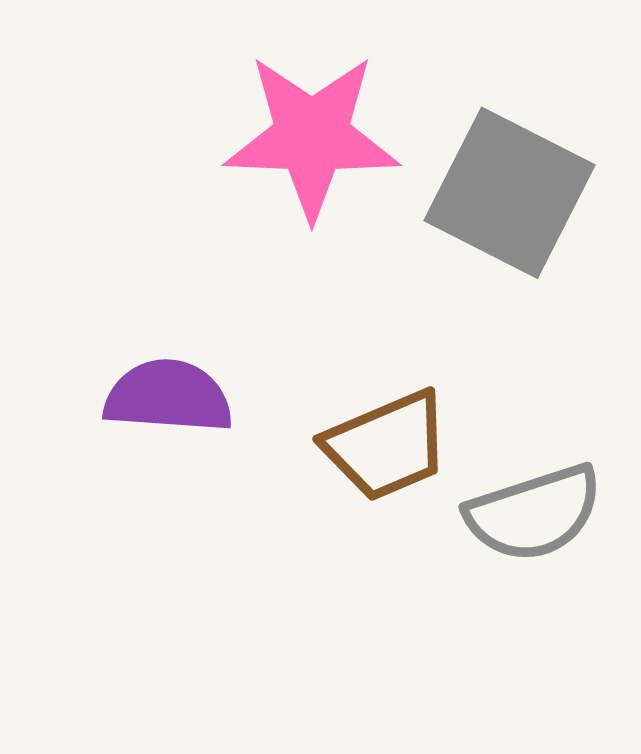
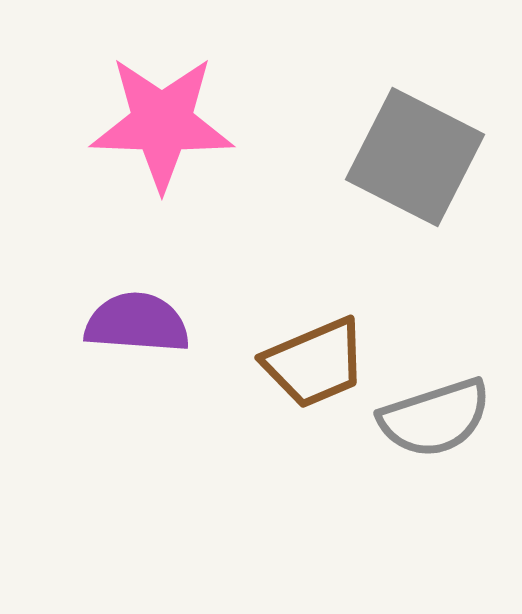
pink star: (312, 136) -> (162, 123), moved

